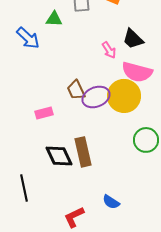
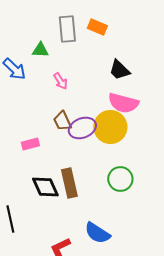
pink arrow: (109, 50) -> (60, 81), moved
green circle: (146, 140) -> (120, 179), moved
blue semicircle: (111, 202) -> (97, 233), size x1.5

